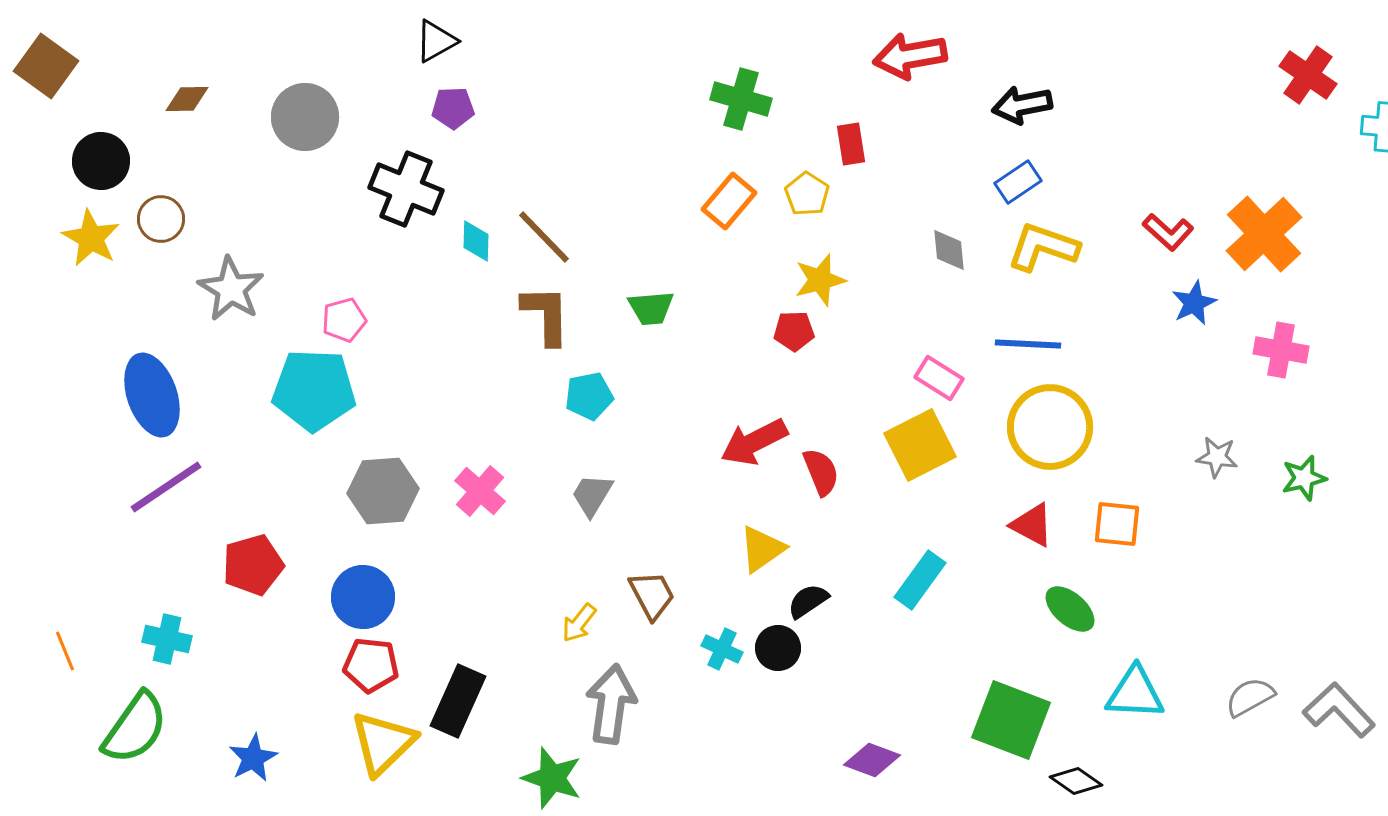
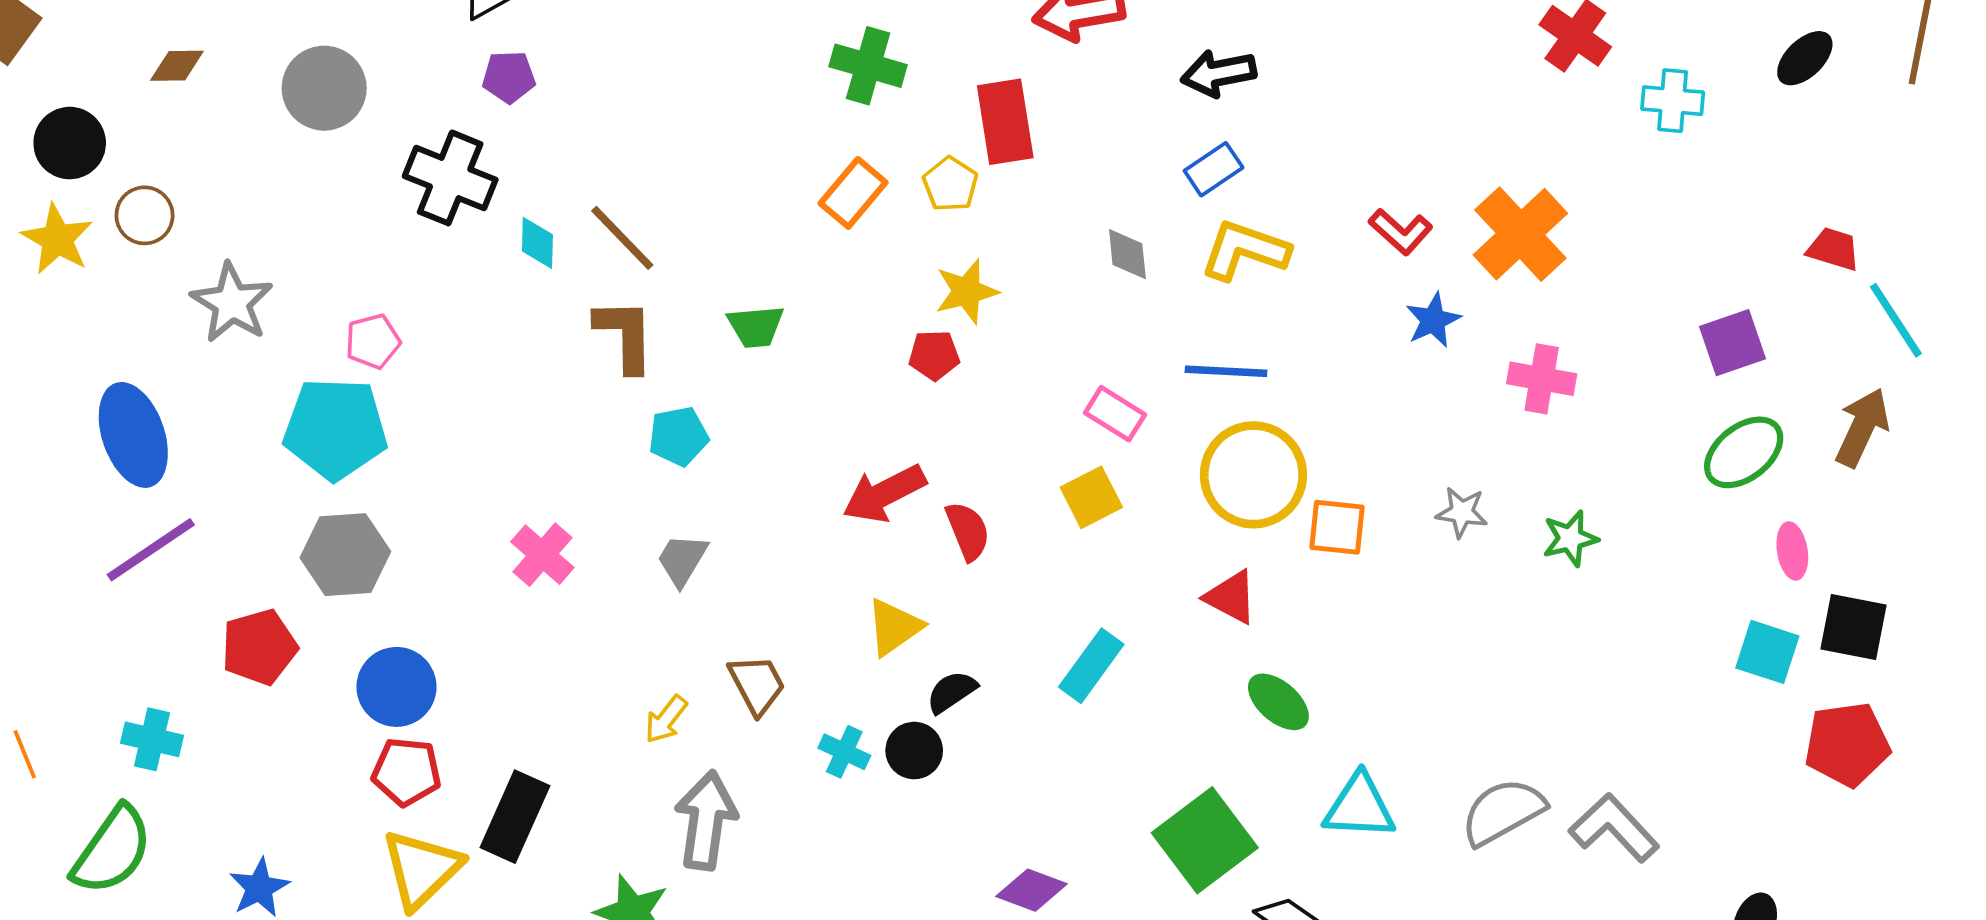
red rectangle: (851, 144) -> (1005, 122), size x1.6
yellow square: (920, 445) -> (1091, 497), size x0.7
gray hexagon: (383, 491) -> (345, 555), moved
orange square: (1117, 524) -> (1337, 527), moved
gray semicircle: (1250, 697) -> (1503, 812), size x1.4
green square: (1011, 720) -> (1205, 840), turned 32

